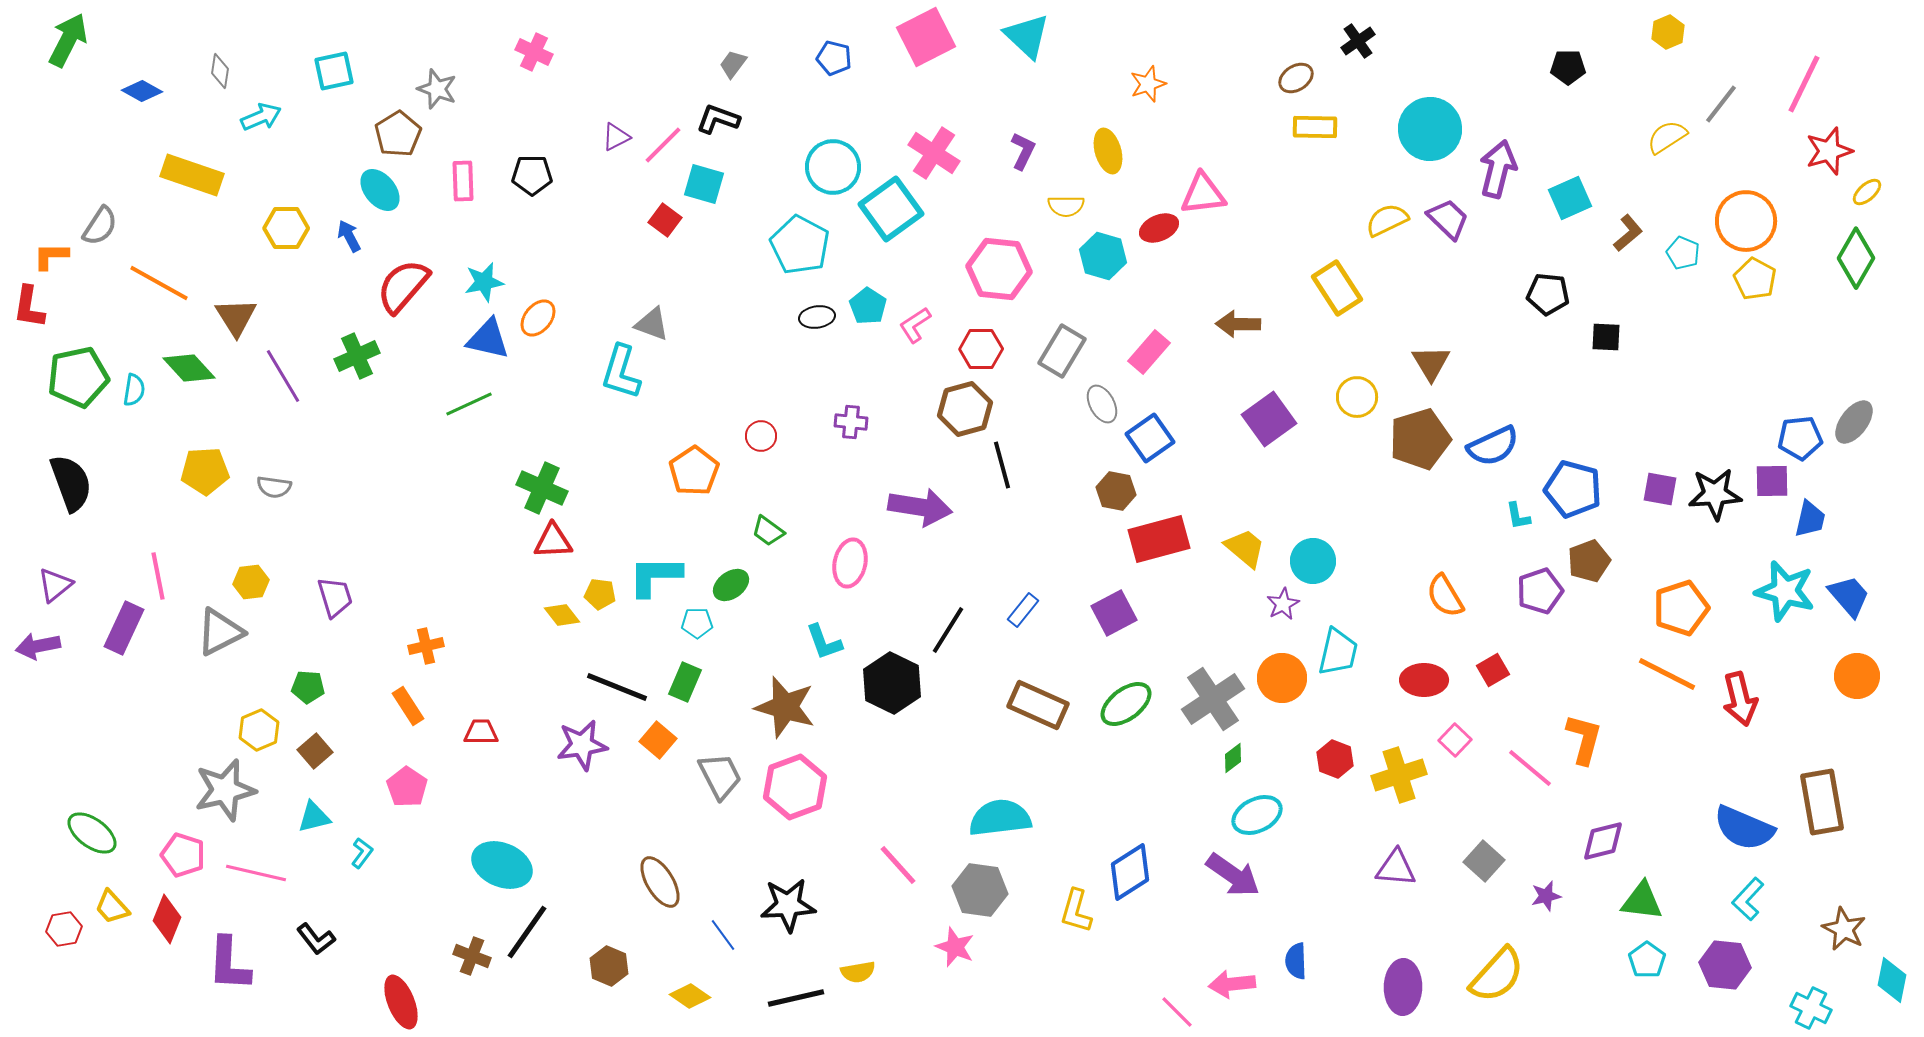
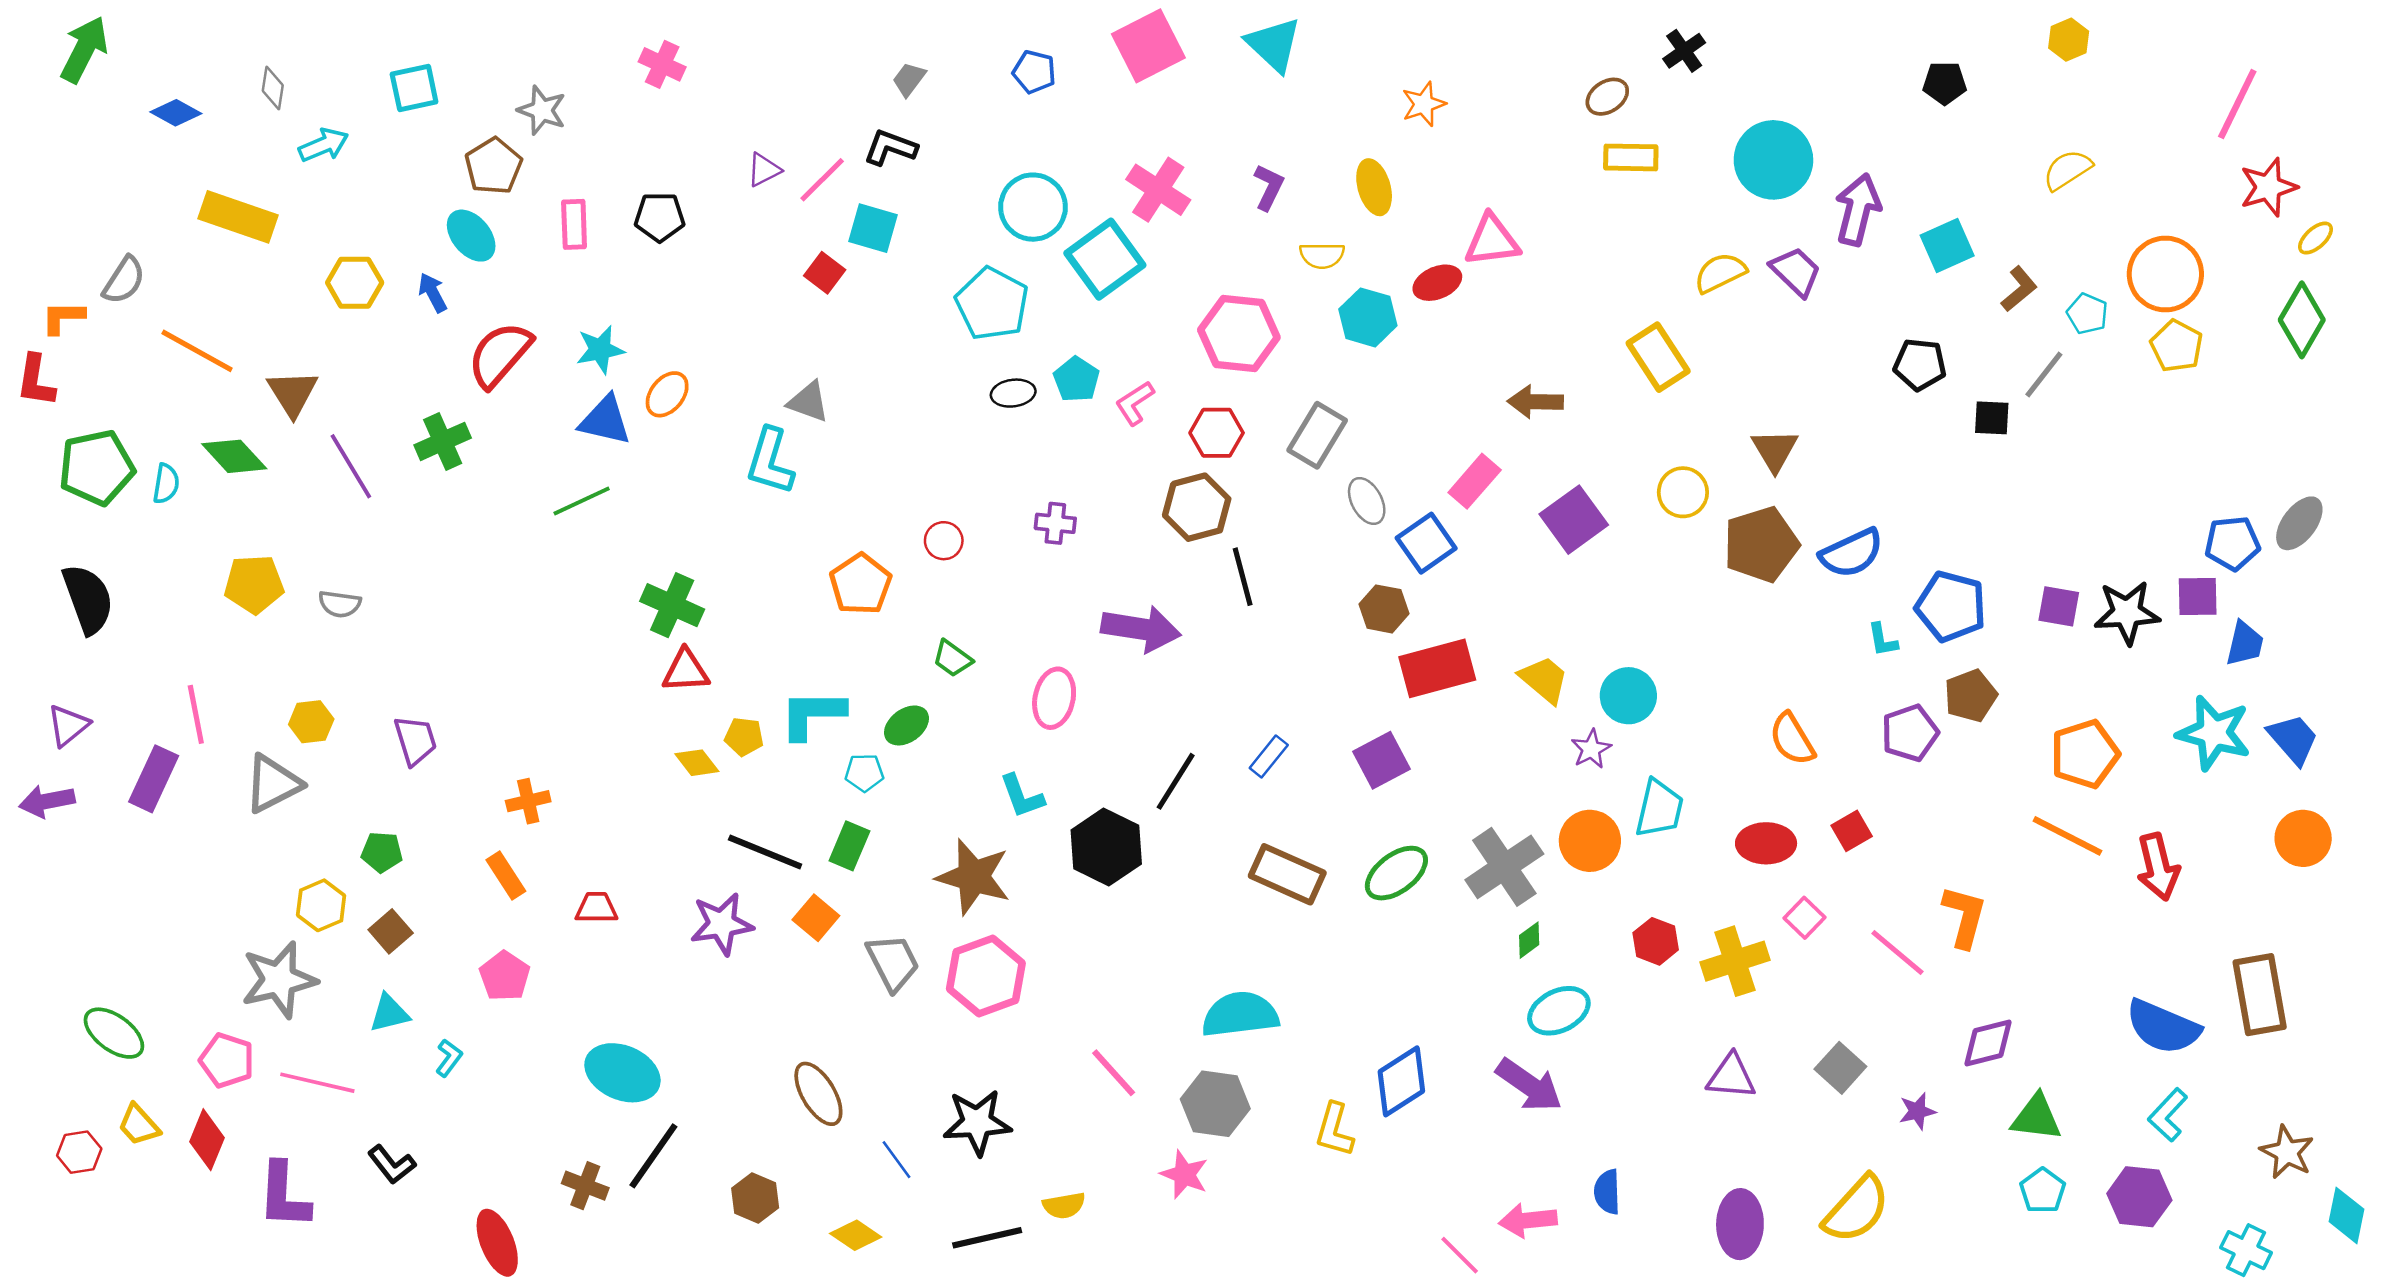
gray line: (1721, 104) -> (2044, 374), moved
pink rectangle: (1149, 352) -> (1475, 481), moved

